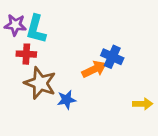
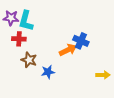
brown star: (40, 83) -> (29, 60), size x0.7

